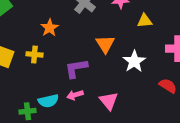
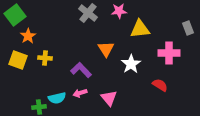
yellow triangle: (145, 21) -> (140, 29), size x1.5
orange star: (50, 28) -> (28, 36), moved
purple L-shape: (76, 68) -> (81, 70), turned 55

